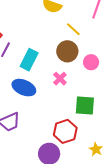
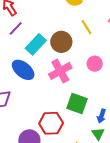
brown circle: (67, 51) -> (61, 42), moved
pink cross: (60, 79) -> (60, 71), size x1.6

